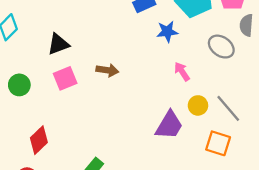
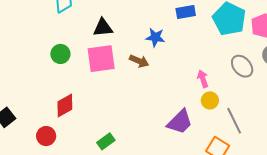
blue star: (167, 32) -> (155, 37), moved
pink square: (65, 78) -> (101, 59), size x1.4
yellow circle: (198, 105) -> (210, 100), moved

